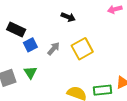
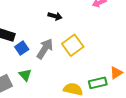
gray arrow: (54, 49) -> (45, 49), size x1.5

